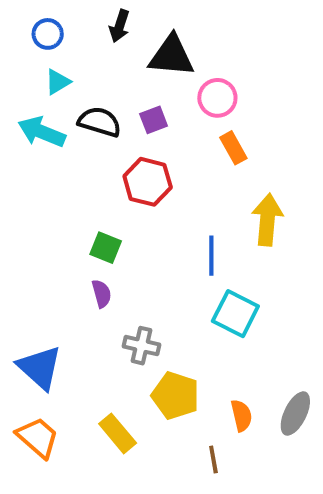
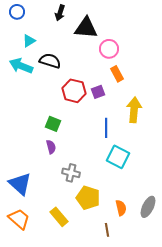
blue circle: (48, 34) -> (17, 12), moved
purple square: (154, 120) -> (98, 92), moved

